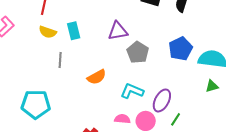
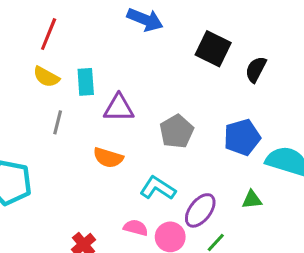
purple triangle: (118, 31) -> (119, 108), moved
orange semicircle: (97, 77) -> (108, 158), turned 36
green triangle: (212, 86) -> (252, 200), moved

